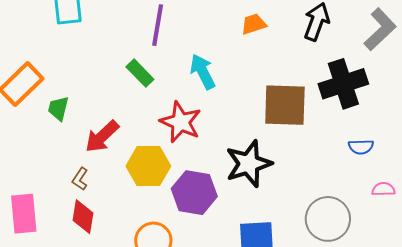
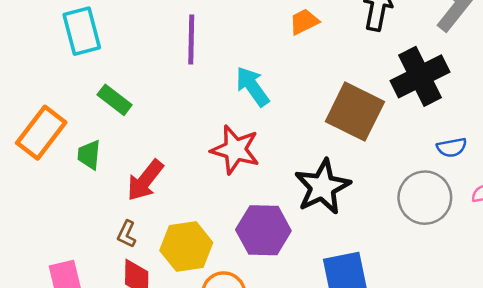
green rectangle: (140, 73) -> (115, 100), moved
brown square: (285, 105) -> (355, 112), turned 33
yellow hexagon: (148, 166) -> (186, 247), moved
gray circle: (328, 219) -> (425, 198), moved

